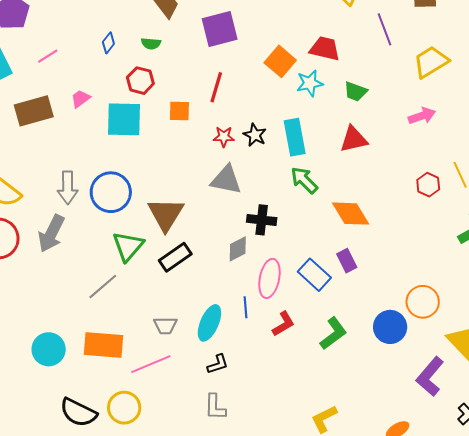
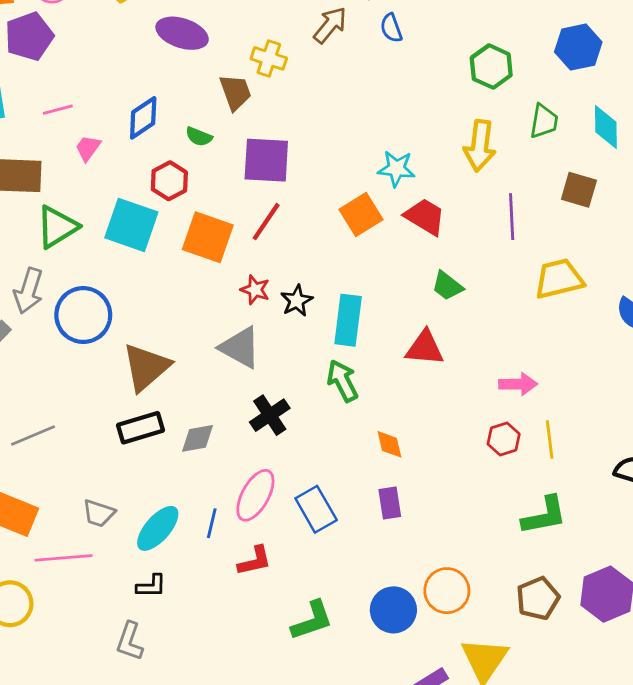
purple square: (220, 29) -> (266, 160), moved
blue diamond: (108, 43) -> (143, 118), size x1.5
cyan star: (310, 83) -> (396, 169), moved
pink trapezoid: (80, 99) -> (88, 148), moved, turned -35
orange square: (179, 111) -> (208, 237), size x1.6
pink arrow: (422, 116) -> (518, 384), moved
orange diamond: (351, 214) -> (389, 444), size x0.6
black cross: (262, 220) -> (270, 415), turned 32
green triangle: (128, 246) -> (57, 227), moved
gray diamond: (238, 249) -> (197, 438), moved
purple rectangle: (347, 261) -> (390, 503), moved
green L-shape: (333, 333) -> (312, 620), moved

